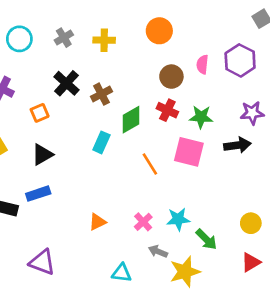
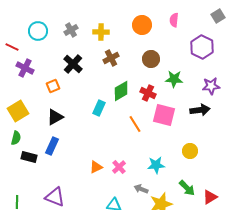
pink semicircle: (202, 64) -> (174, 20), moved
brown cross: (101, 94) -> (111, 58), moved
red cross: (167, 110) -> (148, 93), moved
green star: (201, 117) -> (174, 79), moved
blue rectangle: (38, 194) -> (52, 146), turned -48
pink cross: (143, 222) -> (119, 167), moved
yellow circle: (251, 223) -> (190, 151), moved
green arrow: (206, 239) -> (187, 188), moved

